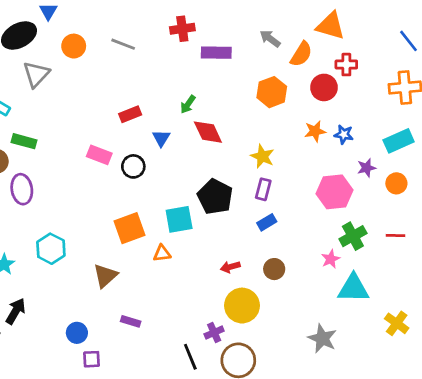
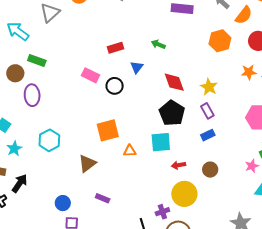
green arrow: (188, 104) -> (158, 44), turned 72
red diamond: (208, 132) -> (174, 82), moved
purple rectangle: (263, 189) -> (207, 111), turned -49
cyan square: (179, 219) -> (161, 142), moved

